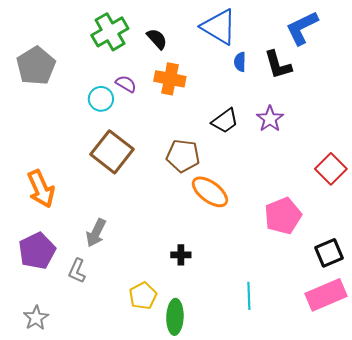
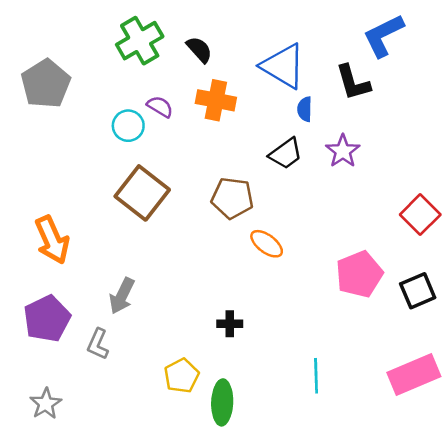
blue triangle: (219, 27) -> (283, 66), moved
blue semicircle: (240, 62) -> (305, 109), moved
orange ellipse: (210, 192) -> (267, 244), size x0.7
black square: (329, 253) -> (418, 291), moved

